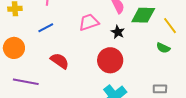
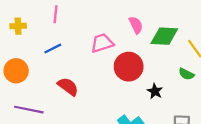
black star: (118, 32) -> (155, 91), moved
red circle: (110, 60) -> (129, 67), moved

